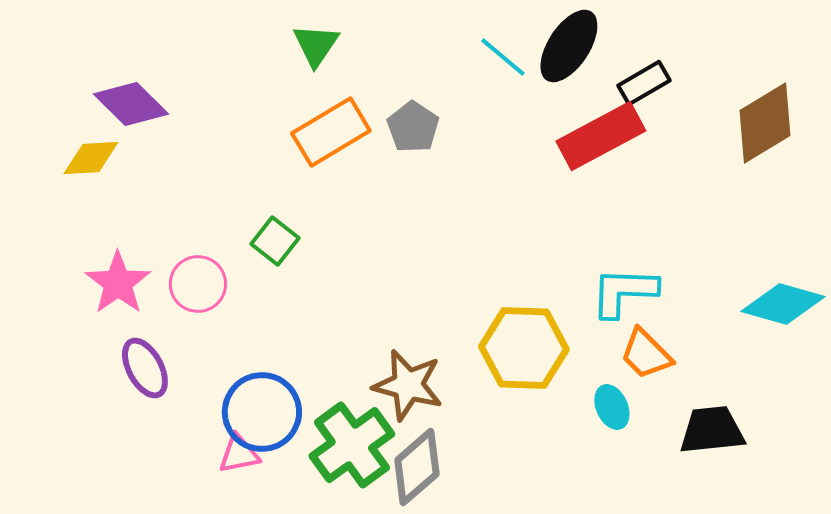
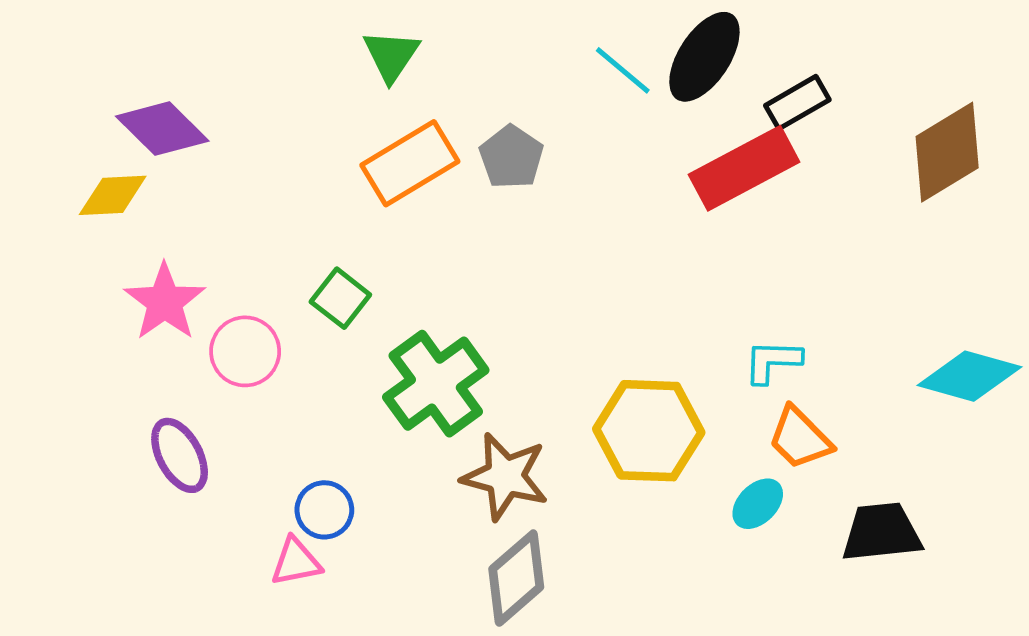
pink star: (118, 283) -> (165, 302), moved
cyan L-shape: (624, 292) -> (773, 361), size x0.7
cyan ellipse: (612, 407) -> (758, 504), turned 69
blue circle: (262, 412) -> (324, 510), size x0.6
green cross: (352, 445) -> (436, 384), moved

